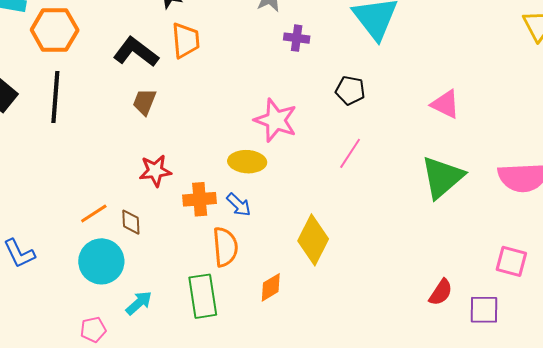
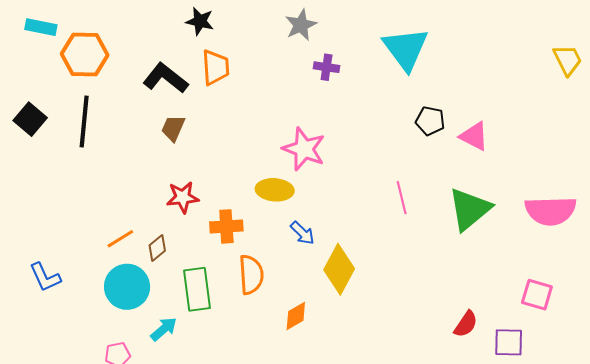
black pentagon: (350, 90) -> (430, 121), moved
pink line: (350, 153) -> (402, 198), moved, turned -48
blue arrow: (239, 205) -> (302, 233), moved
brown diamond: (131, 222) -> (157, 248), turned 52
green rectangle: (203, 296) -> (197, 289), moved

